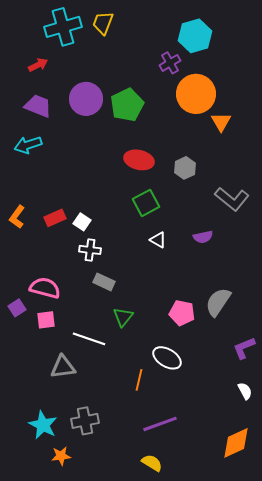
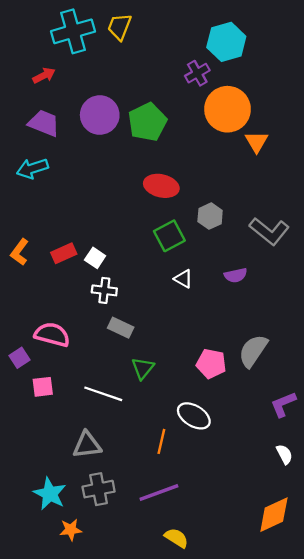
gray hexagon: (185, 168) -> (210, 216), moved
pink square: (46, 320) -> (43, 387), moved
gray triangle: (63, 367) -> (87, 445), moved
purple line: (160, 424) -> (159, 493), moved

